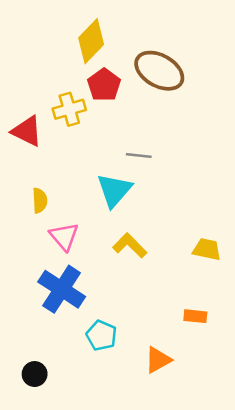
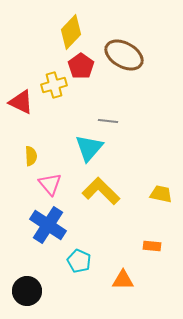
yellow L-shape: (130, 245) -> (101, 191), size x1.4
orange triangle: (158, 360) -> (123, 280), turned 30
black circle: (35, 374) -> (27, 291), size x1.5

